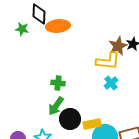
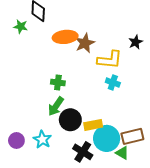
orange ellipse: (58, 26) -> (65, 37), moved
brown star: (118, 46) -> (85, 43), moved
cyan cross: (111, 83) -> (113, 82), turned -32

